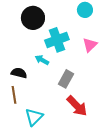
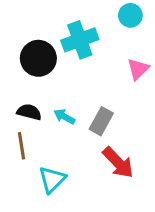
black circle: (33, 18) -> (38, 58), moved
cyan cross: (57, 40) -> (80, 40), moved
cyan arrow: (42, 60) -> (64, 117), moved

